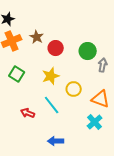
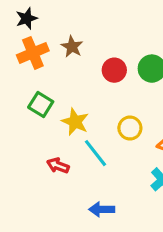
red circle: (56, 48) -> (114, 70), moved
yellow star: (51, 76) -> (75, 122), moved, turned -30

